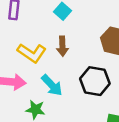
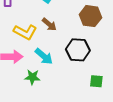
brown arrow: (62, 46) -> (49, 24), turned -42

